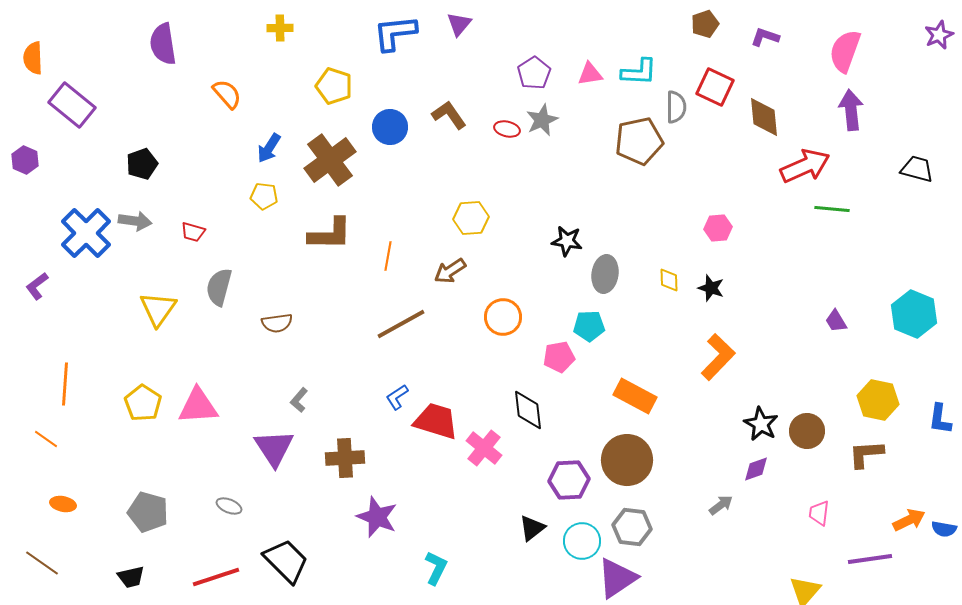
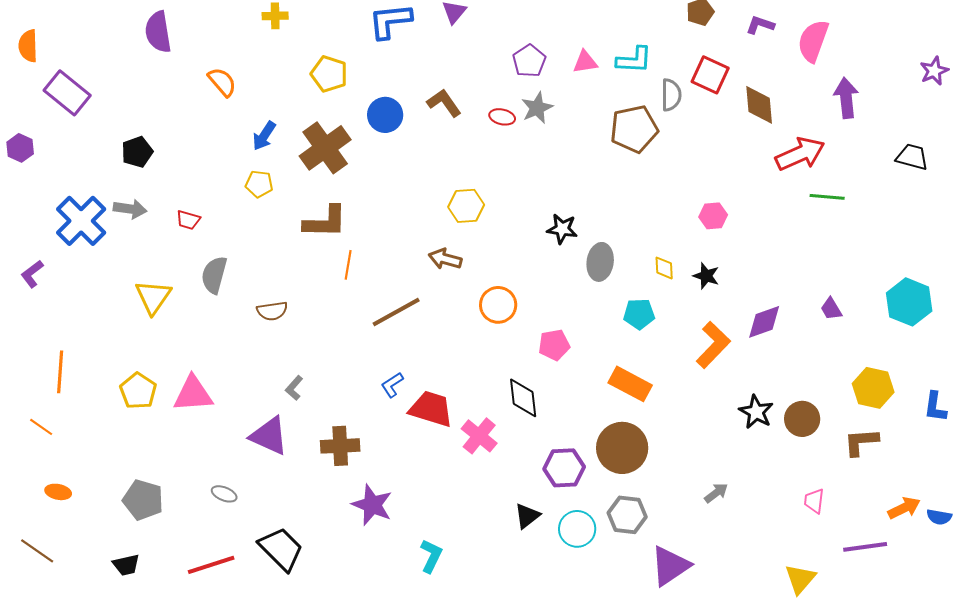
purple star: (939, 35) -> (934, 71), moved
pink semicircle: (845, 51) -> (813, 41), moved
orange line: (388, 256) -> (348, 265), moved
brown arrow: (450, 271) -> (445, 259), turned 48
cyan pentagon: (589, 326) -> (639, 314), moved
purple triangle: (274, 448) -> (269, 436), turned -33
purple diamond: (756, 469) -> (764, 322), moved, size x1.4
purple triangle: (617, 578) -> (670, 566), moved

